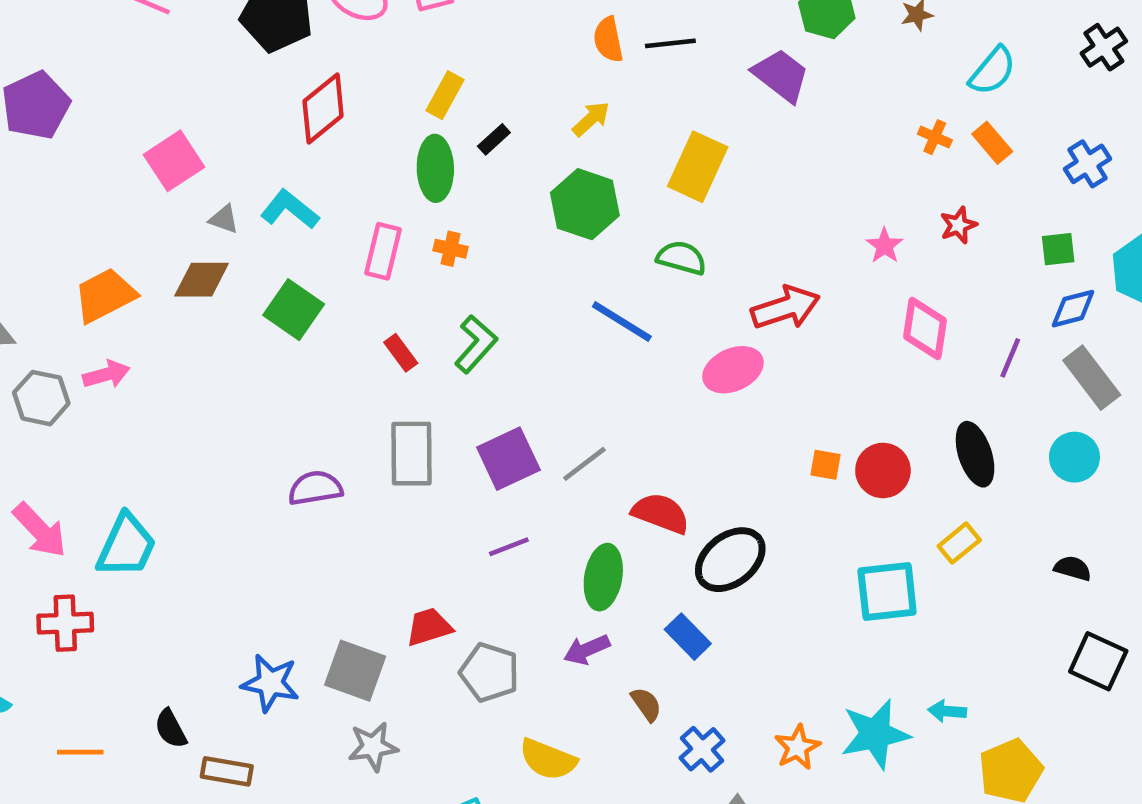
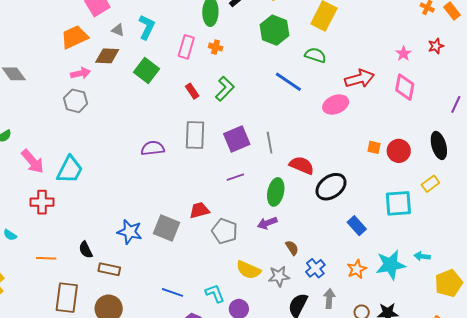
cyan L-shape: (290, 209) -> (147, 27), turned 75
orange trapezoid: (105, 295) -> (75, 37), moved
pink diamond: (925, 329) -> (405, 87), moved
pink arrow: (106, 374) -> (80, 73), moved
gray hexagon: (41, 398) -> (76, 101), moved
gray line: (584, 464) -> (270, 143), turned -65
blue rectangle: (688, 637) -> (357, 226), moved
gray star: (373, 747) -> (279, 276), moved

